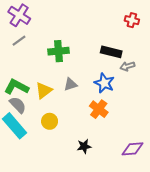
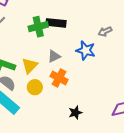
black rectangle: (111, 52) -> (56, 23), moved
orange cross: (99, 109) -> (59, 78), moved
yellow circle: (50, 121) -> (35, 87), moved

